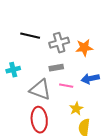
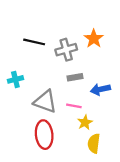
orange star: (84, 48) -> (94, 39), moved, turned -30
gray rectangle: (56, 68) -> (75, 77), moved
pink line: (66, 86) -> (74, 106), moved

